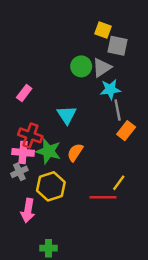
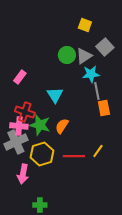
gray square: (118, 46) -> (105, 47), moved, turned 36
orange rectangle: (126, 131) -> (104, 108), turned -49
gray cross: (19, 172) -> (16, 142), size x1.6
red line: (103, 197) -> (74, 156), moved

